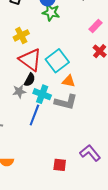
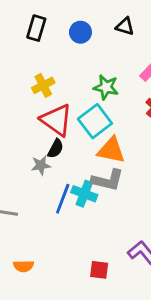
green star: (51, 12) -> (106, 87), moved
orange triangle: (69, 81) -> (111, 150), size x1.5
cyan cross: (42, 94) -> (84, 194), moved

